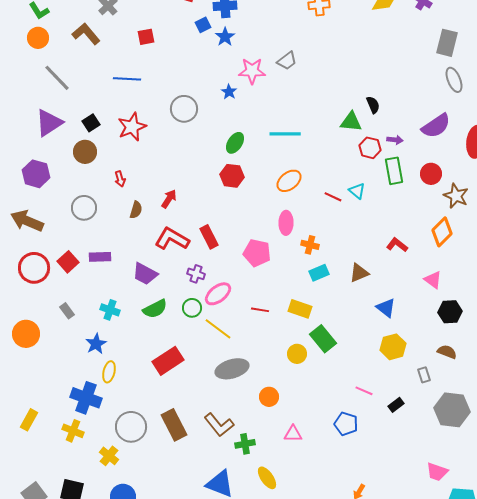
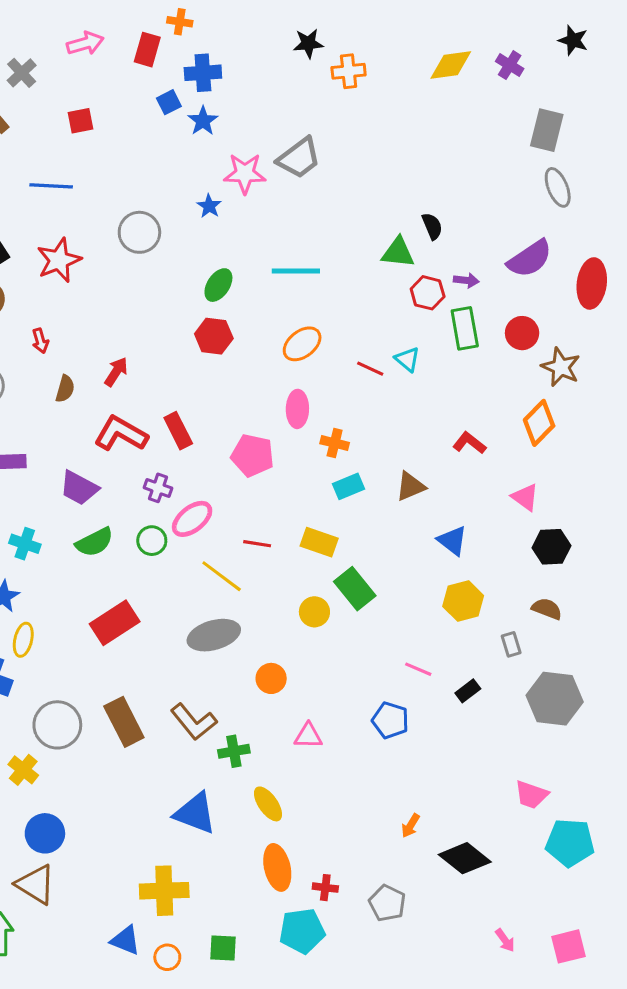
gray trapezoid: (287, 61) -> (299, 158), size x1.4
yellow line: (218, 329) -> (222, 576), moved

